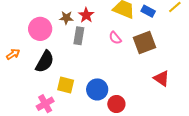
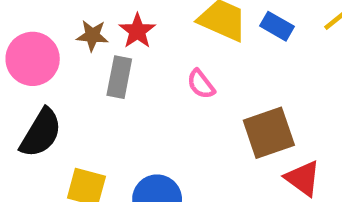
brown square: (145, 43) -> (269, 133), moved

